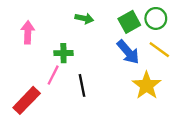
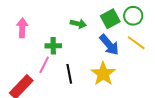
green arrow: (84, 18) -> (78, 24), moved
yellow star: (147, 85) -> (103, 74), moved

